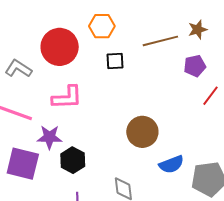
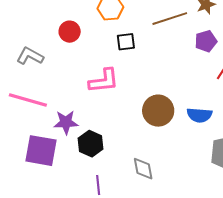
red circle: (60, 47) -> (70, 32), size x0.6
pink L-shape: (67, 97) -> (104, 81), moved
blue semicircle: (171, 164) -> (199, 115), moved, turned 30

